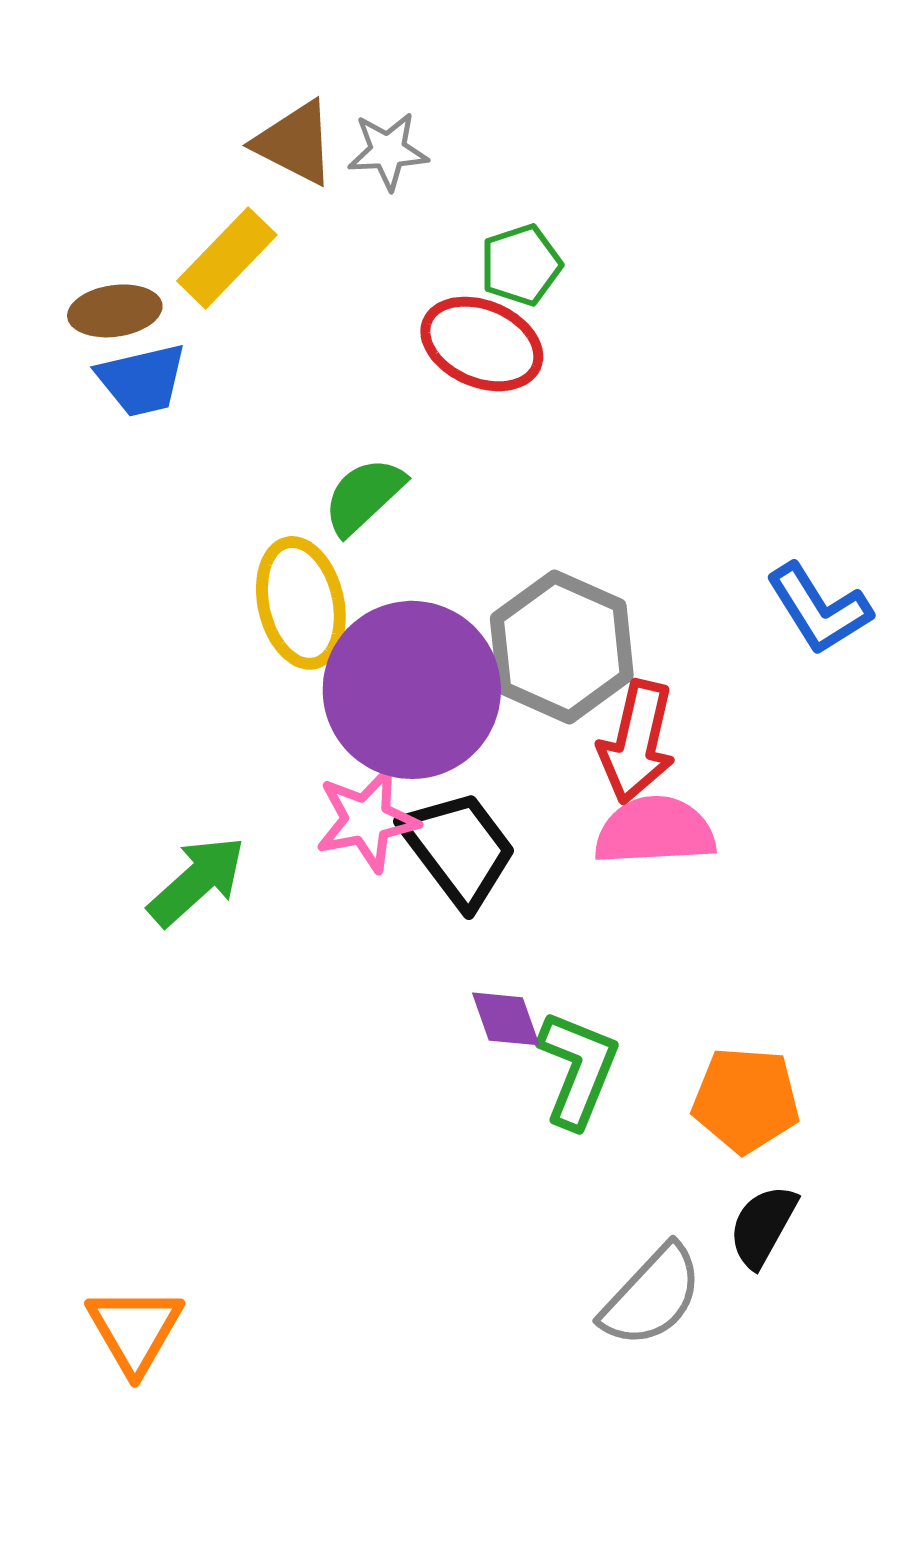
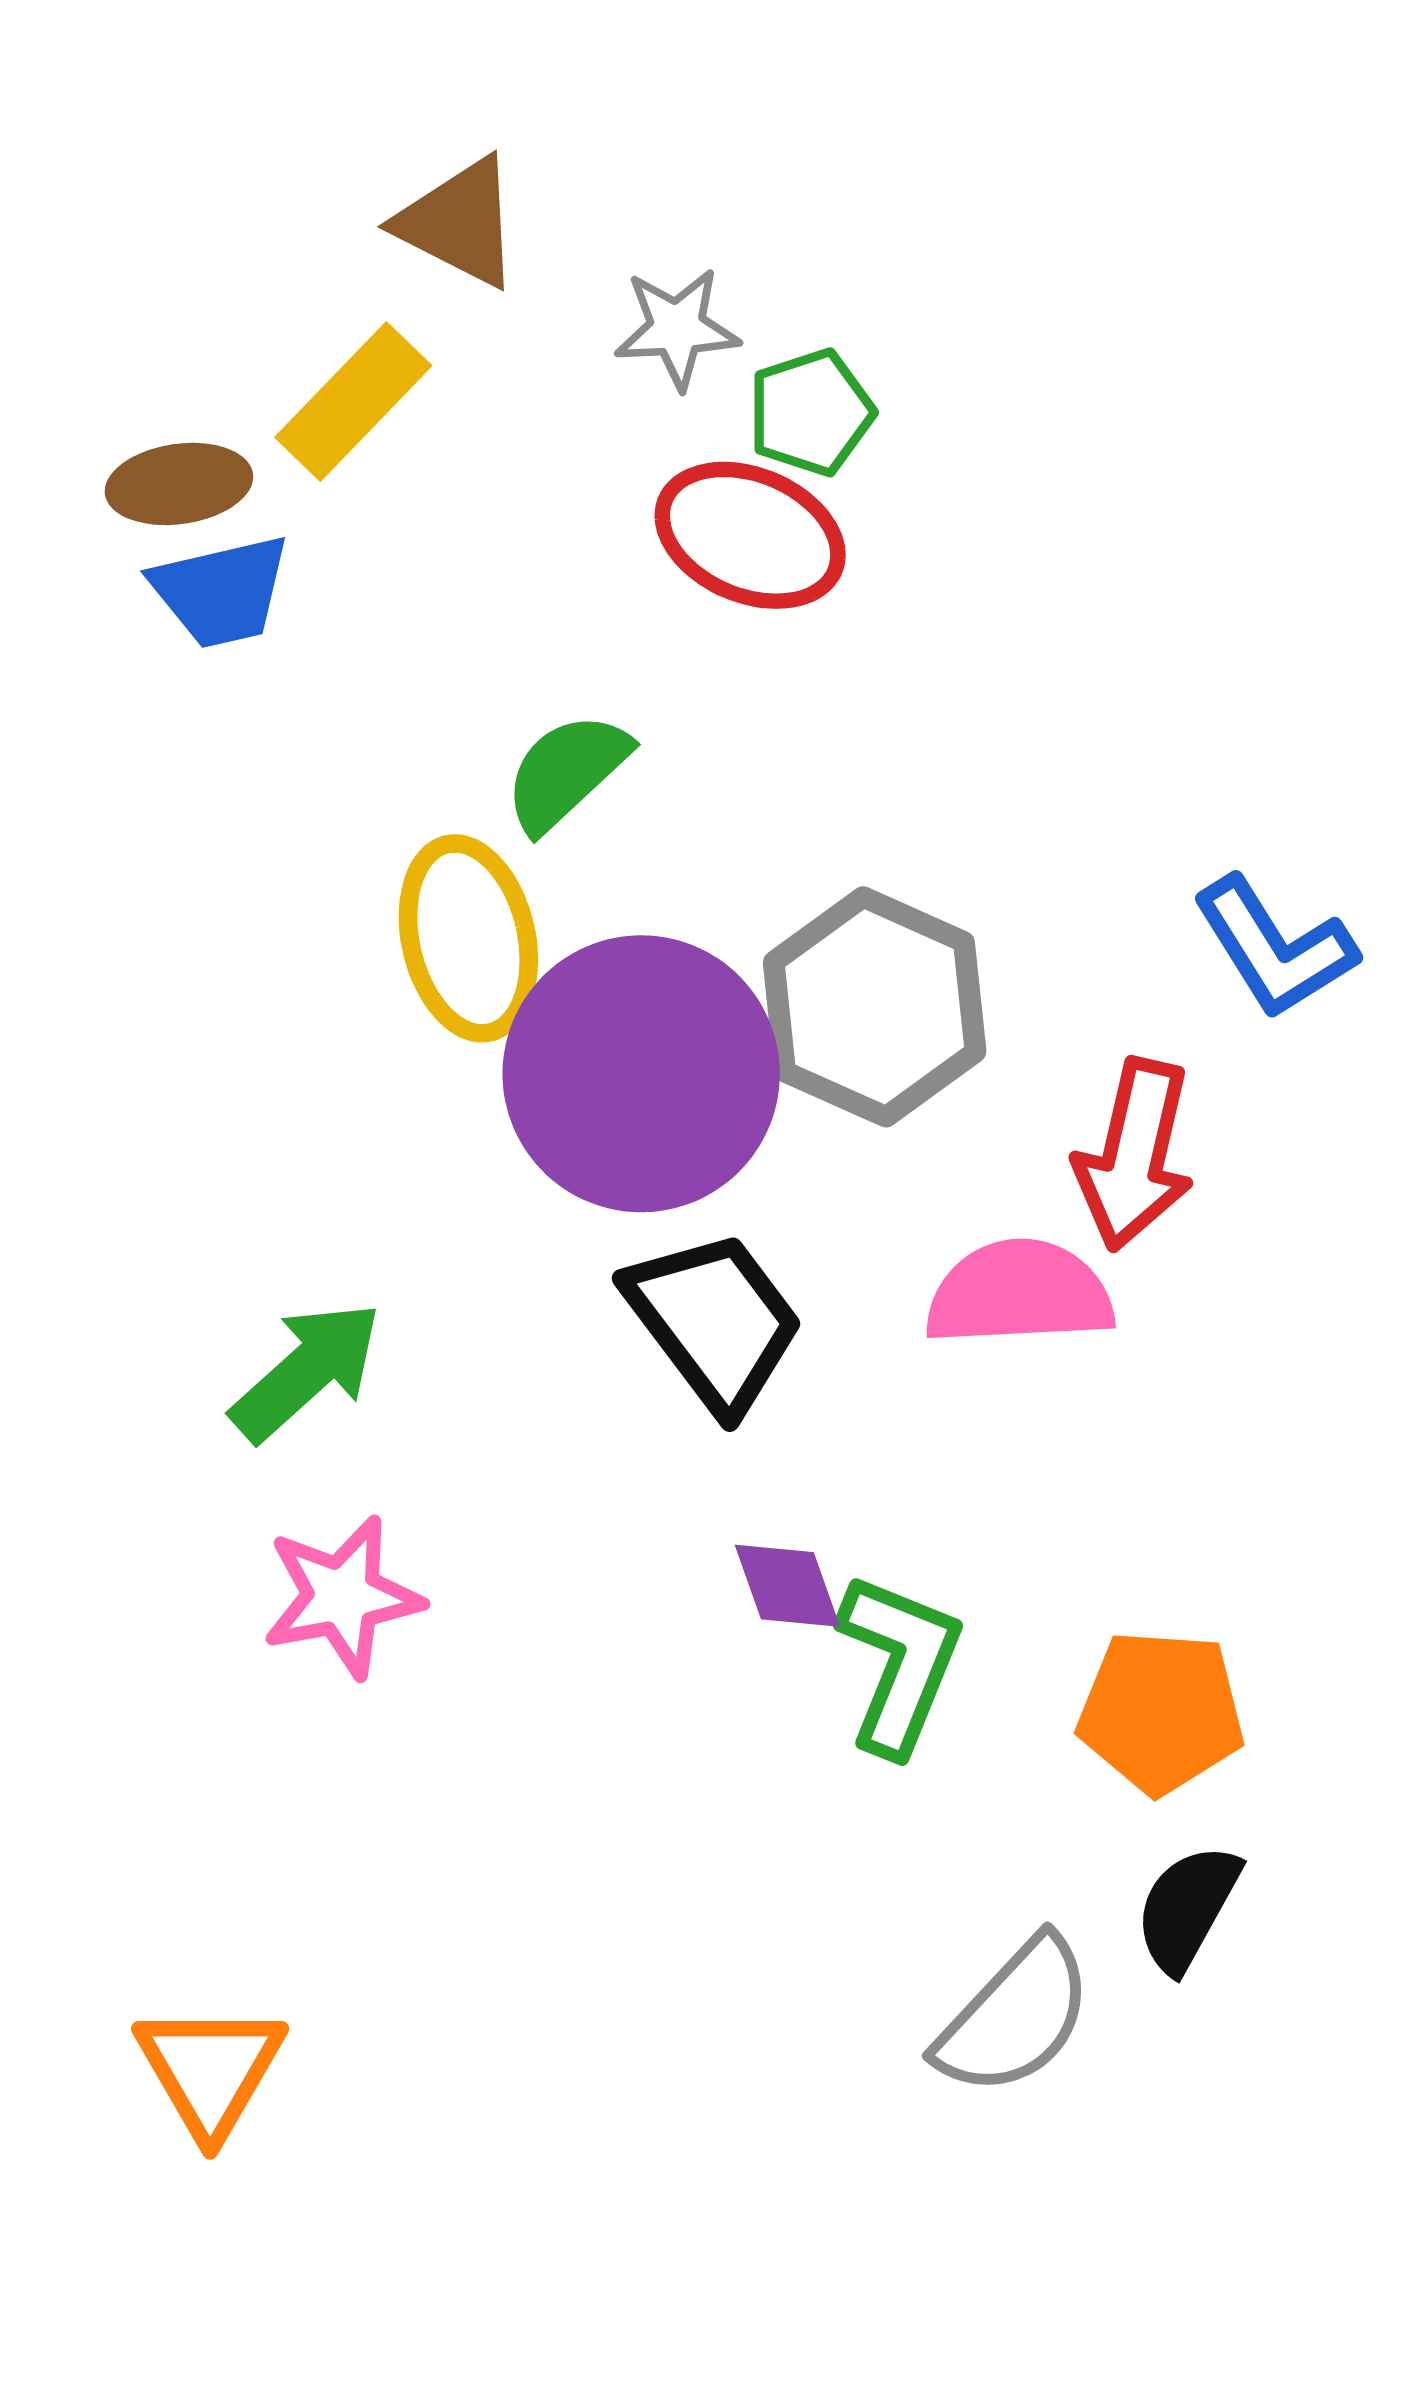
gray star: (388, 151) -> (677, 328), moved
red arrow: (637, 742) -> (1134, 1155), moved
pink star: (367, 820) -> (342, 1597), moved

